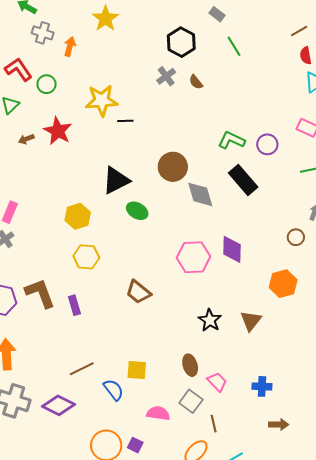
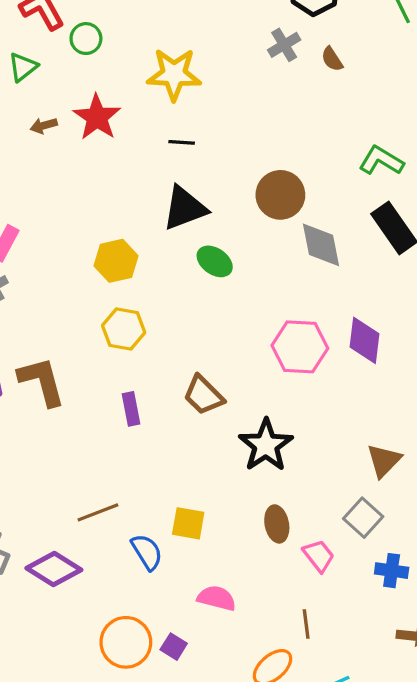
black line: (125, 121) -> (182, 142), moved
purple rectangle: (74, 305) -> (131, 409), moved
black star: (210, 320) -> (266, 445), moved, size x1.4
gray square: (191, 401) -> (363, 518), moved

